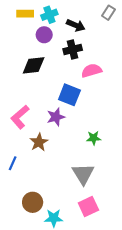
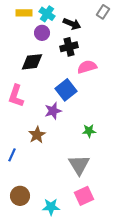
cyan cross: (49, 15) -> (47, 14), turned -35
blue square: (69, 95) -> (66, 90), turned 30
pink L-shape: (20, 117) -> (16, 96), moved, turned -30
brown circle: (33, 202) -> (20, 196), moved

